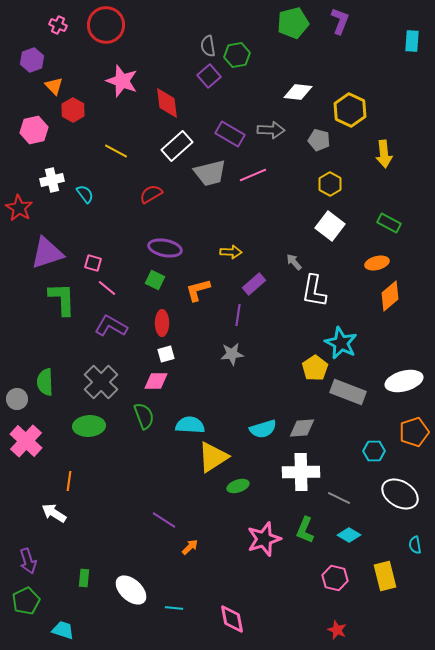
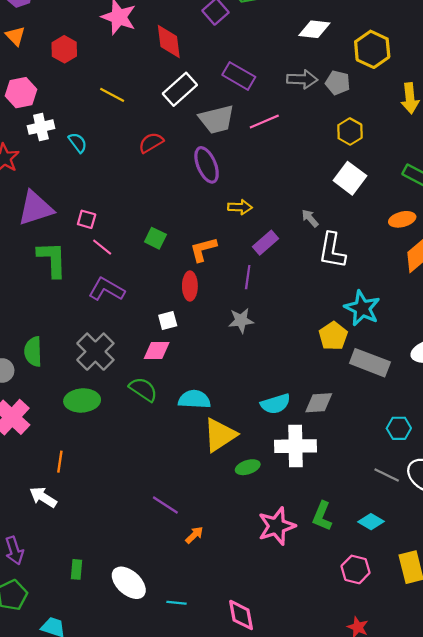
orange triangle: (54, 86) -> (15, 36), moved
pink hexagon: (34, 130) -> (21, 93), moved
gray arrow: (271, 130) -> (302, 79), moved
purple ellipse: (165, 248) -> (207, 165), moved, turned 56
red ellipse: (162, 323) -> (190, 286), moved
green semicircle: (144, 416) -> (143, 389), turned -36
white cross: (301, 472) -> (295, 446), moved
gray line: (339, 498) -> (387, 475), moved

